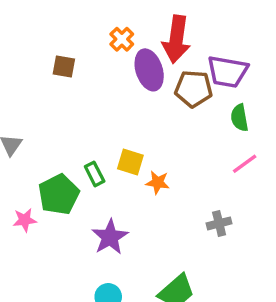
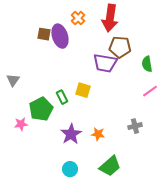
purple ellipse: (149, 70) -> (60, 36), moved
purple trapezoid: (228, 72) -> (105, 63), moved
orange star: (158, 182) -> (98, 134), moved

